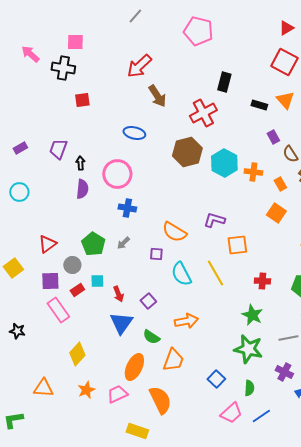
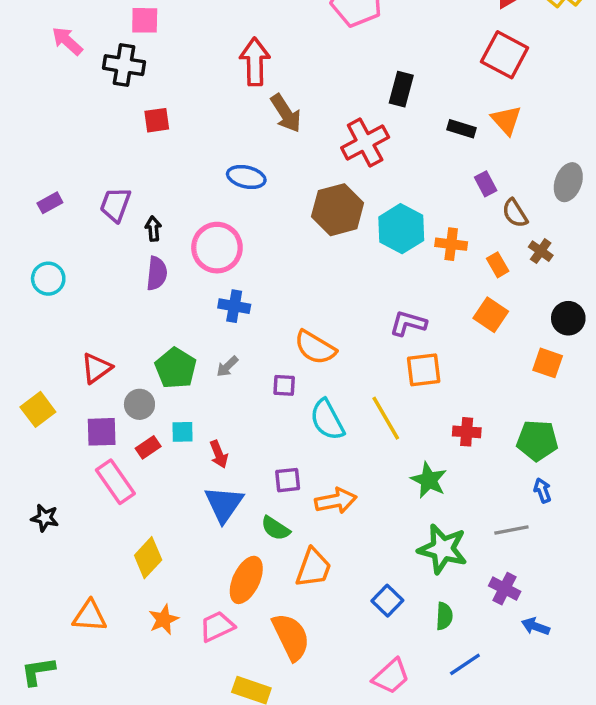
red arrow: (139, 66) -> (255, 62), turned 132
purple L-shape: (214, 220) -> (408, 323), moved
purple square: (148, 301) -> (288, 480), moved, turned 35
green star: (252, 315) -> (429, 480), moved
pink trapezoid: (231, 413) -> (391, 676), moved

